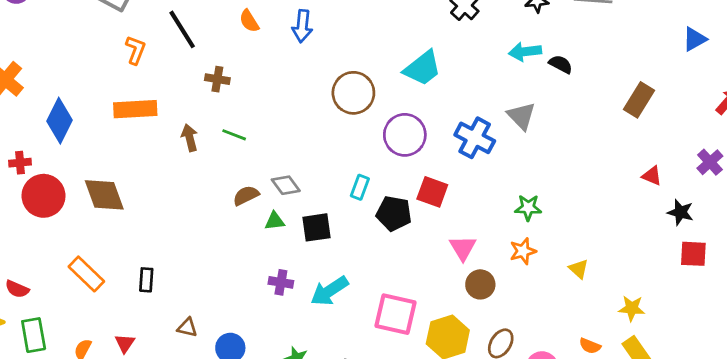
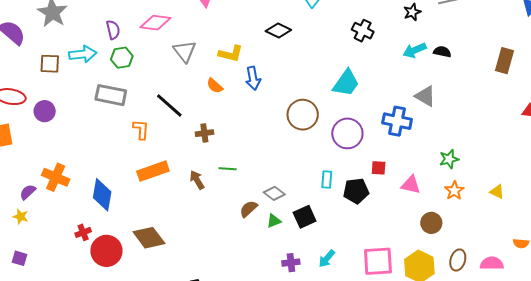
red square: (432, 192) -> (379, 168), size x0.7
pink triangle: (463, 248) -> (411, 185), moved, turned -30
cyan arrow: (329, 291) -> (327, 259), size x0.7

